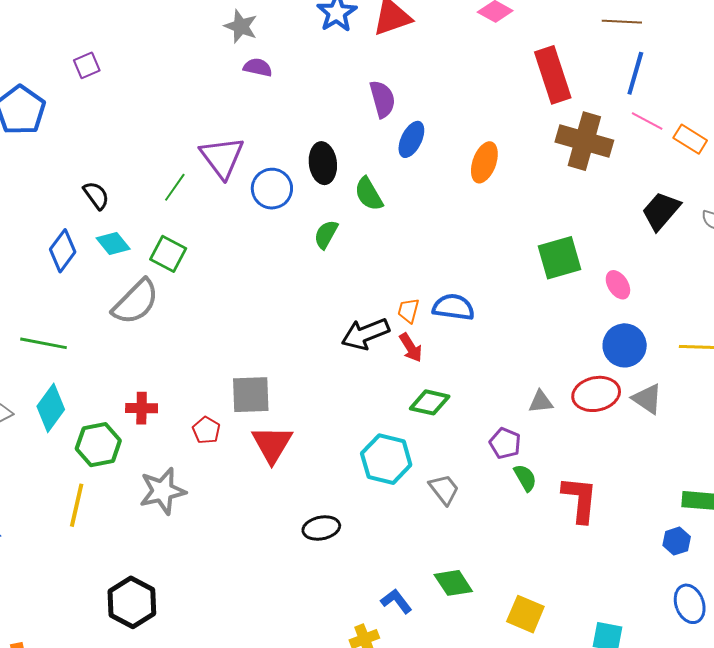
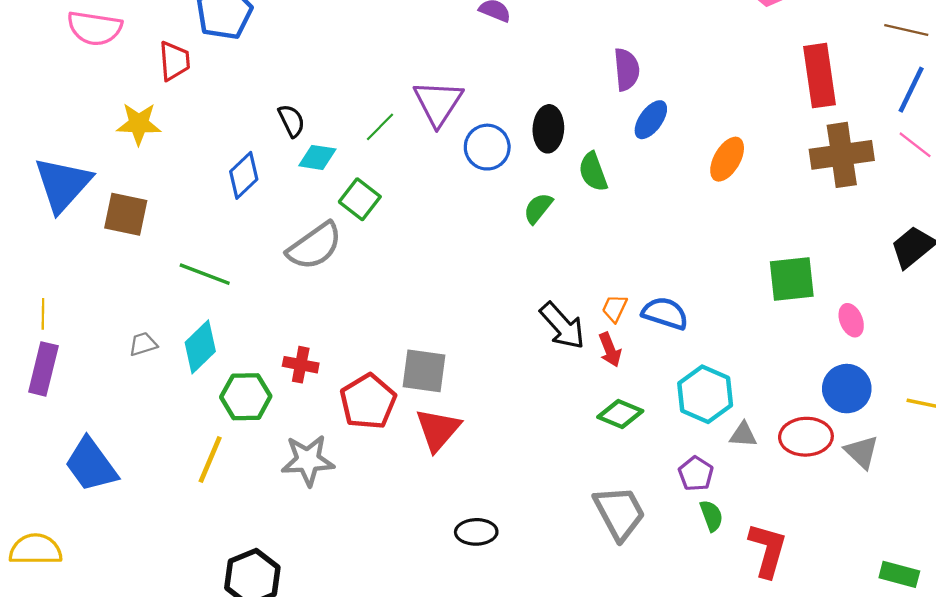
brown cross: (584, 141) -> (842, 155), turned -34
cyan diamond: (113, 243) -> (317, 157), moved, turned -52
black arrow: (365, 334) -> (562, 326), turned -120
red pentagon: (206, 430) -> (368, 402), size x1.8
cyan hexagon: (386, 459) -> (705, 394), moved
gray trapezoid: (444, 489) -> (619, 513), size x1.6

